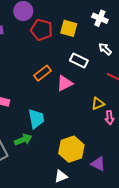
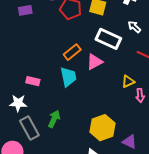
white rectangle: (79, 60) -> (108, 39), size x1.4
cyan trapezoid: (36, 119) -> (68, 77), moved
green arrow: (23, 140) -> (54, 119), turned -42

